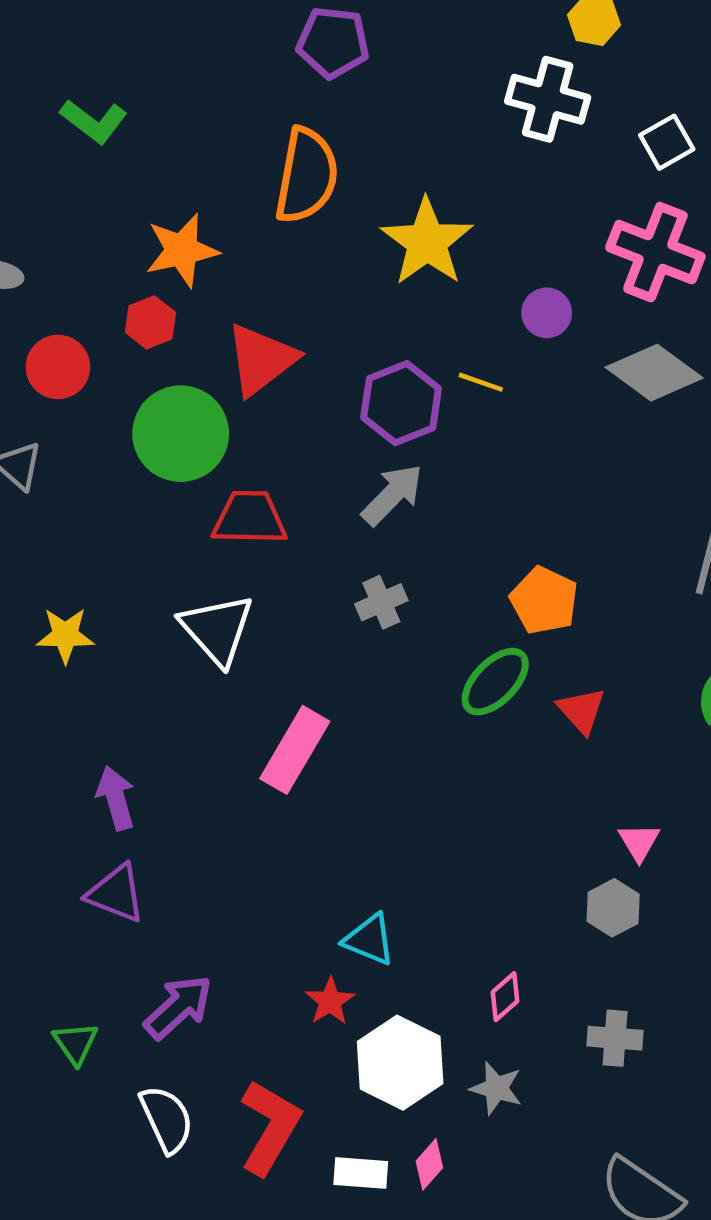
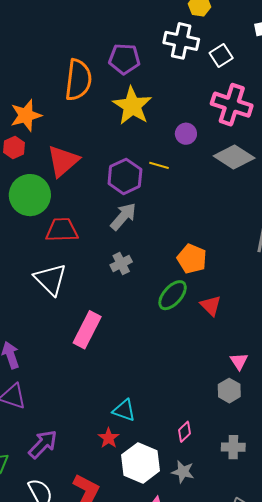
purple pentagon: (333, 42) -> (124, 59), moved
white square: (667, 142) -> (221, 55), moved

